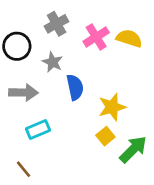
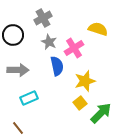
pink cross: (96, 37) -> (74, 48), moved
gray star: (53, 62) -> (49, 42), moved

